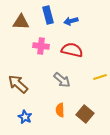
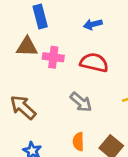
blue rectangle: (48, 15) -> (40, 16), moved
brown triangle: (21, 22) -> (27, 47), moved

